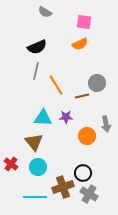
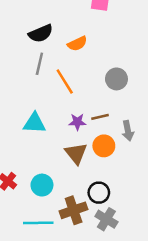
orange semicircle: (80, 44) -> (77, 44), moved
brown line: (82, 96) -> (100, 117), moved
cyan triangle: (43, 118) -> (34, 123), moved
brown triangle: (34, 142) -> (76, 153), moved

